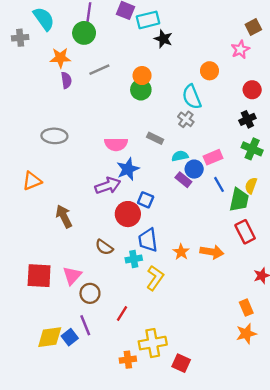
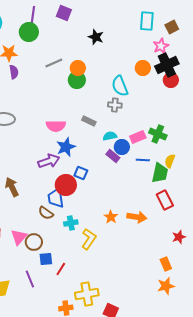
cyan rectangle: (148, 20) -> (147, 21), moved, turned -72
gray line: (99, 70) -> (54, 63), moved
orange circle: (210, 71) -> (143, 68), moved
gray cross: (186, 119) -> (115, 105), turned -32
black cross: (247, 119) -> (167, 65), moved, size x1.6
green cross: (252, 149) -> (158, 134), moved
blue line: (219, 184) -> (143, 160), turned -56
blue trapezoid: (148, 240) -> (56, 198), moved
brown circle: (90, 293) -> (34, 242), moved
blue square: (70, 337) -> (46, 259), moved, turned 32

